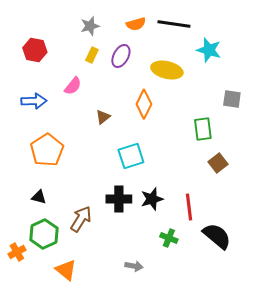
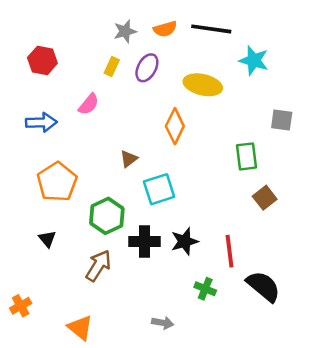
gray star: (90, 26) -> (125, 31), moved
brown triangle: (103, 117) -> (129, 159), moved
black triangle: (39, 197) -> (47, 239), turned 35
green hexagon: (44, 234) -> (107, 216), moved

